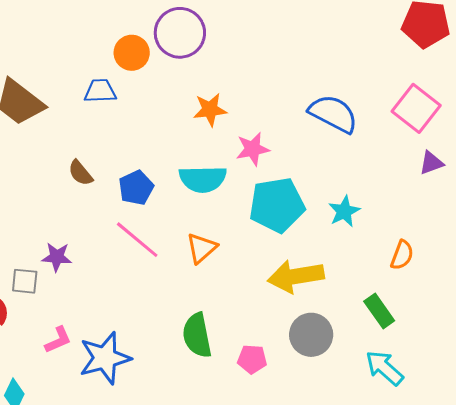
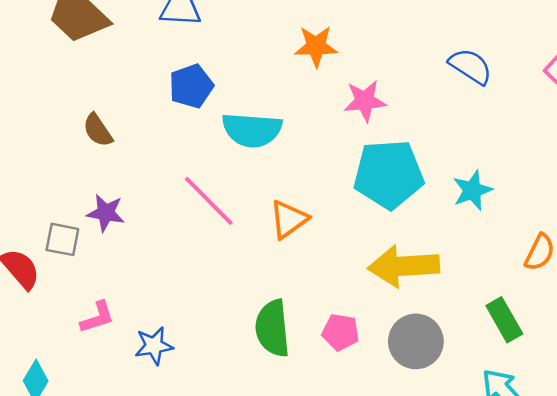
blue semicircle: (333, 114) -> (470, 66), size x0.7
brown semicircle: (80, 173) -> (98, 130), moved
cyan semicircle: (203, 179) -> (252, 130), moved
blue pentagon: (136, 188) -> (191, 86), moved
blue star: (105, 358) -> (154, 346), size x0.6
pink pentagon: (252, 359) -> (341, 332), moved

